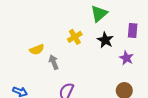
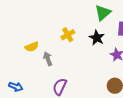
green triangle: (99, 14) -> (103, 13), moved

